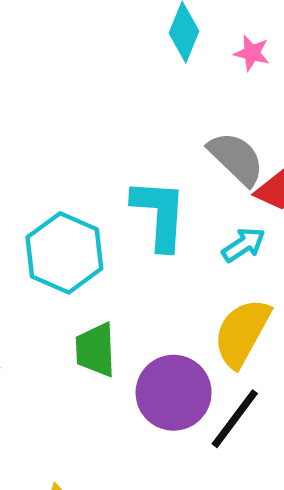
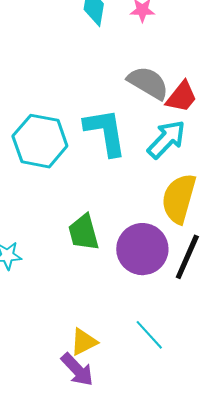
cyan arrow: (244, 245) -> (166, 139), size x1.4
cyan hexagon: (64, 253) -> (40, 141), moved

